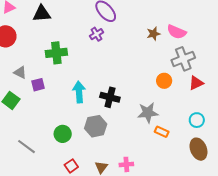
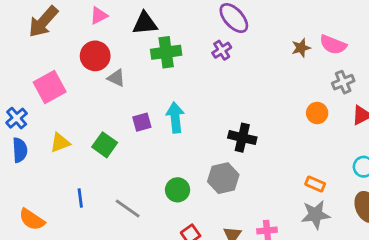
green cross: (56, 53) -> (166, 52), moved
gray cross: (183, 59) -> (343, 82), size x0.7
gray triangle: (20, 73) -> (116, 78), moved
cyan arrow: (79, 92) -> (175, 118), moved
gray star: (148, 113) -> (316, 215), moved

